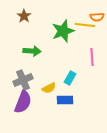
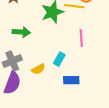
blue rectangle: (65, 100) -> (71, 80), moved

